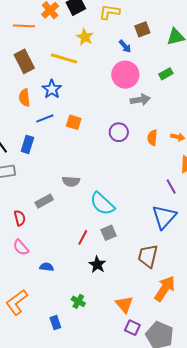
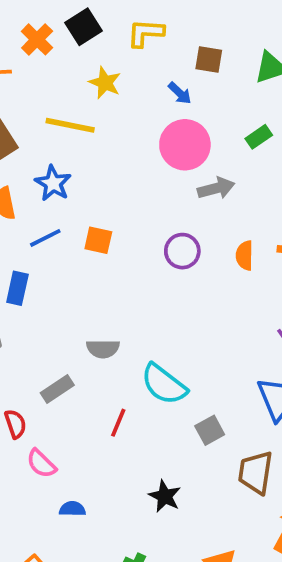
brown square: (142, 29) -> (209, 60), turned 35
gray square: (109, 233) -> (210, 430), moved
red line: (83, 237) -> (118, 423), moved
pink semicircle: (21, 247) -> (41, 464), moved

